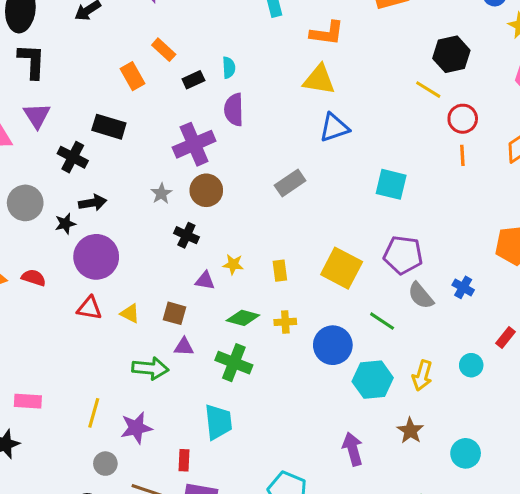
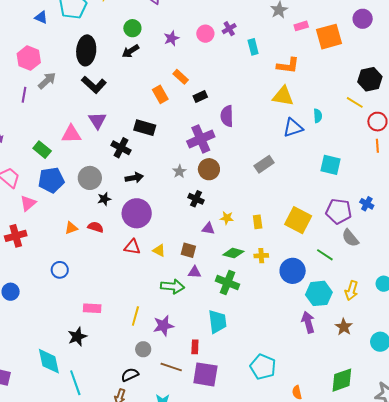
black L-shape: (32, 61) -> (94, 85), turned 130
cyan semicircle: (229, 68) -> (318, 116), moved
black star: (65, 224) -> (104, 199), moved
blue cross: (463, 287) -> (367, 204), moved
purple arrow: (353, 449) -> (308, 322), moved

